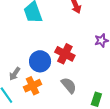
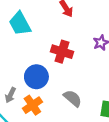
red cross: (65, 54) -> (62, 52), moved

